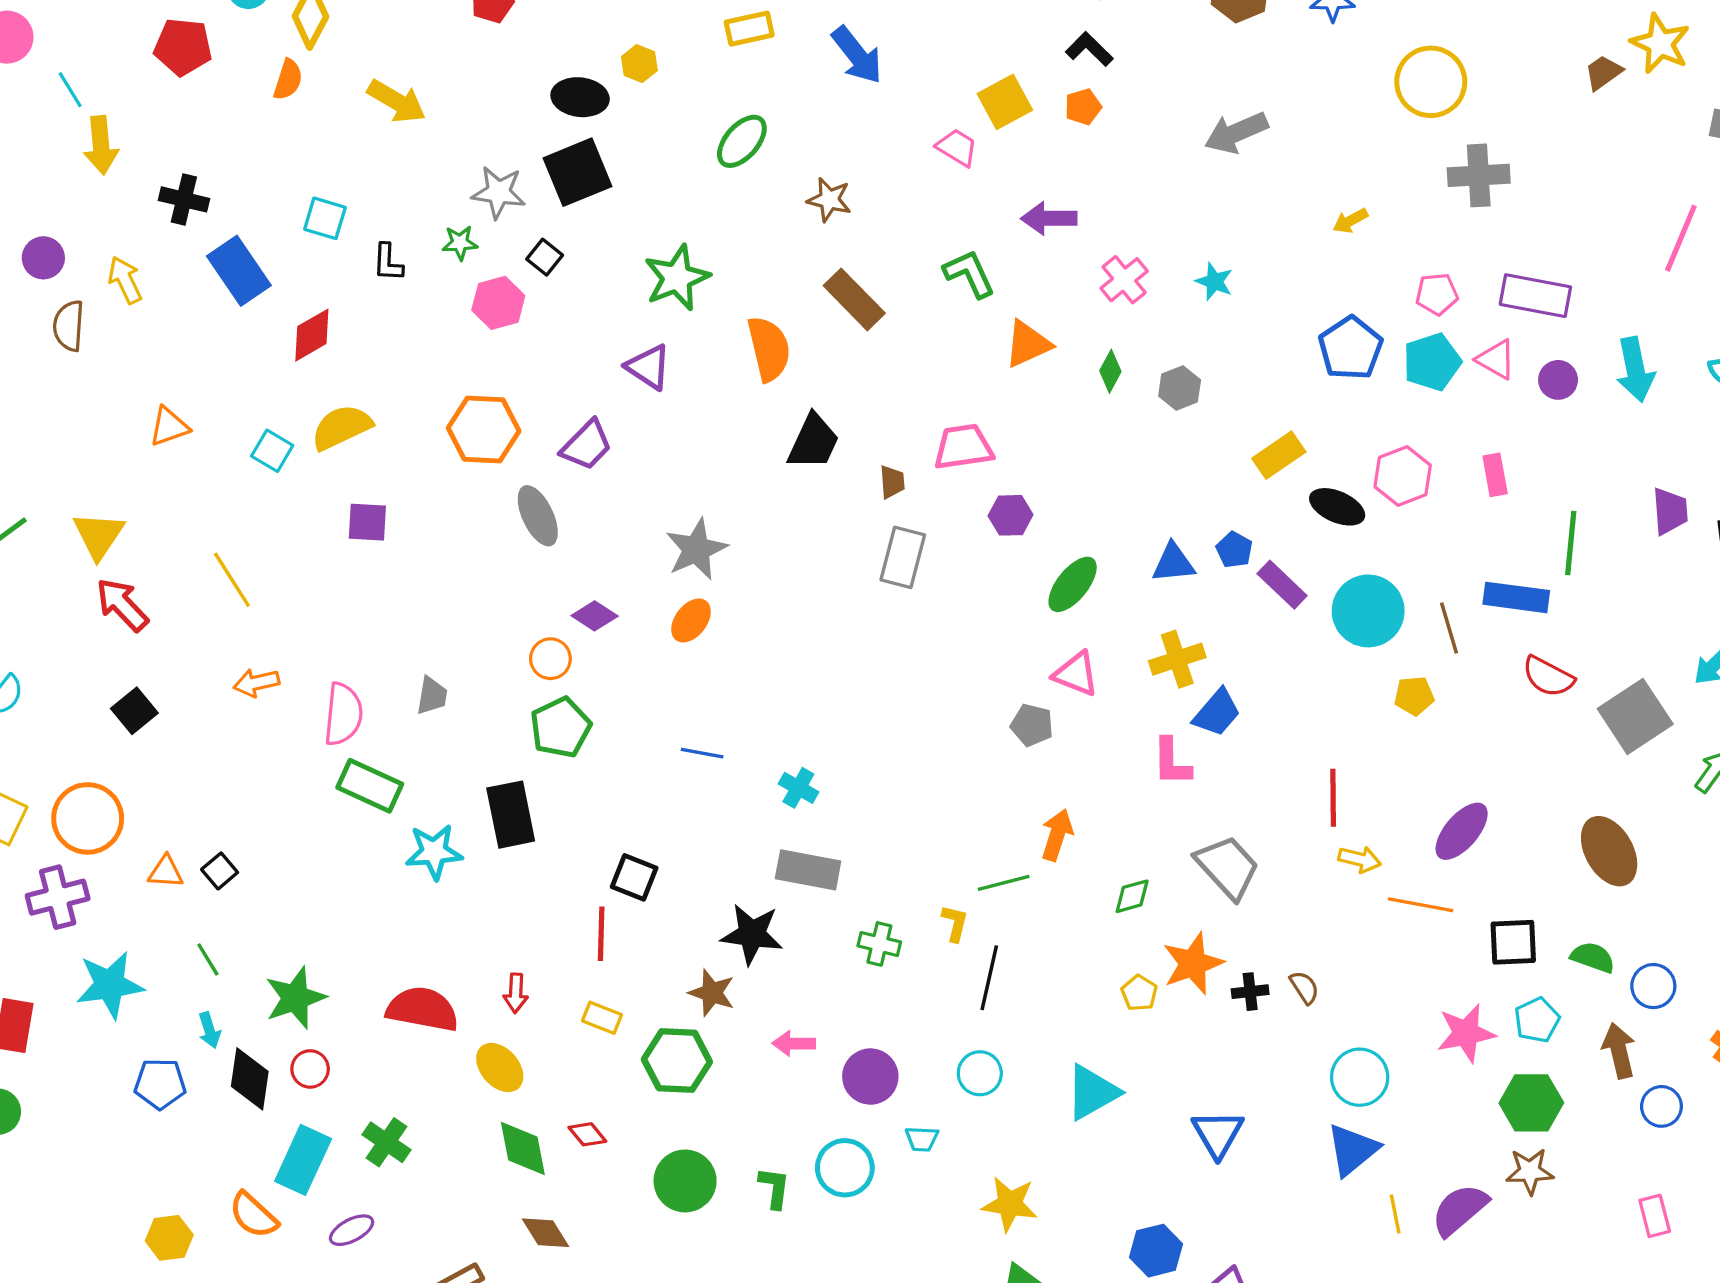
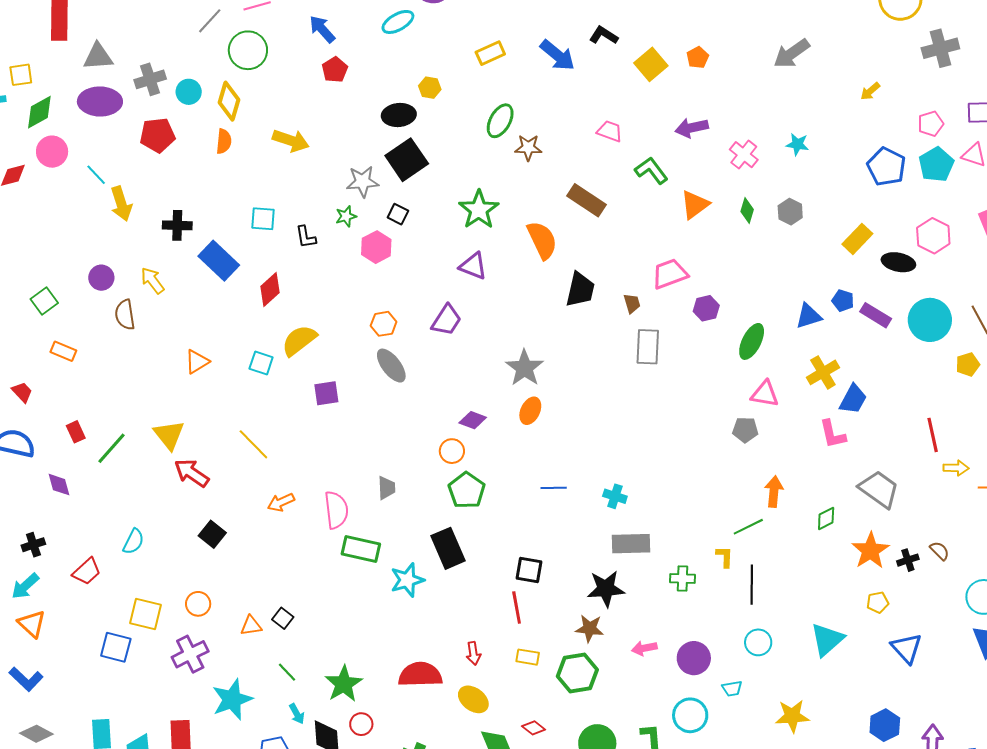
black L-shape: (1089, 49) -> (604, 35), moved
pink trapezoid: (957, 148) -> (610, 131), moved
brown star: (829, 200) -> (528, 148), moved
orange hexagon: (484, 429) -> (384, 324), size x0.6
gray ellipse: (538, 516) -> (391, 366), moved
orange circle: (88, 818) -> (198, 604), size x0.6
yellow pentagon: (1139, 993) -> (878, 602), moved, turned -30

